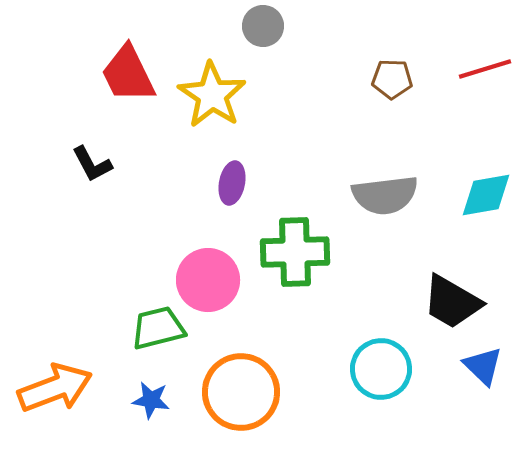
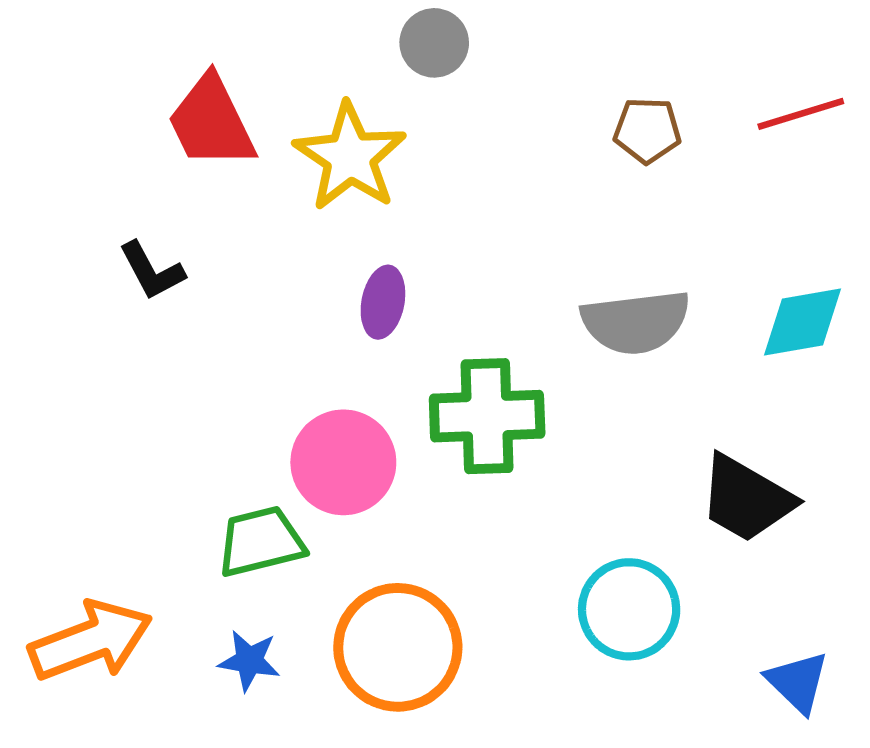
blue triangle: (483, 366) -> (798, 682), moved

